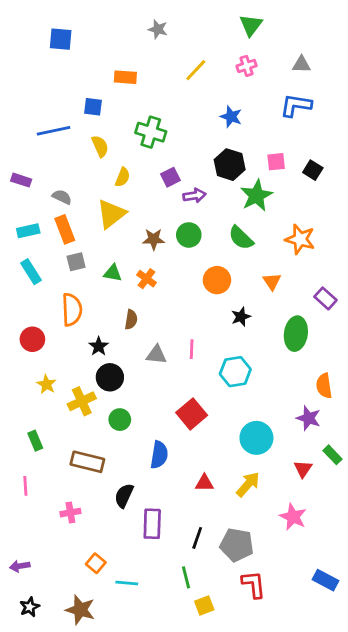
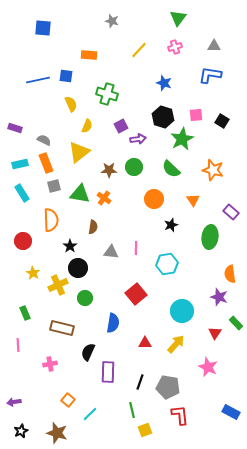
blue line: (54, 131) -> (38, 80), moved
green triangle: (113, 273) -> (80, 194), size x1.5
cyan line: (127, 583) -> (90, 414), turned -49

